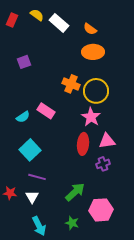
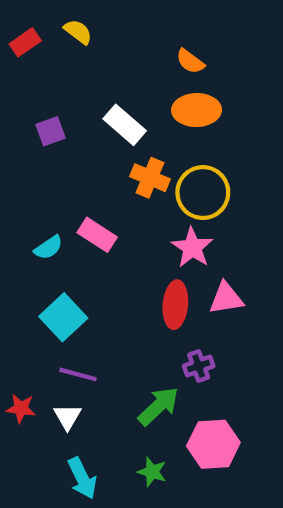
red rectangle: (12, 20) -> (25, 42), turned 32
white rectangle: (59, 23) -> (125, 125), moved
purple cross: (103, 164) -> (199, 366), moved

